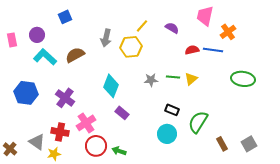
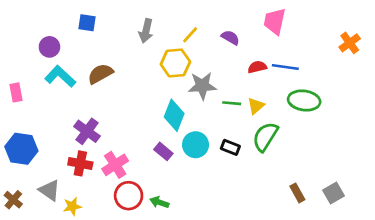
blue square: (65, 17) -> (87, 23), turned 32
orange cross: (228, 32) -> (350, 43), moved
gray arrow: (106, 38) -> (146, 31), moved
pink rectangle: (12, 40) -> (16, 92), moved
green ellipse: (243, 79) -> (304, 100), moved
gray star: (151, 80) -> (202, 86), moved, size x1.5
cyan diamond: (111, 86) -> (174, 115), moved
blue hexagon: (26, 93) -> (21, 149), moved
green semicircle: (198, 122) -> (265, 137), moved
red cross: (60, 132) -> (80, 163), moved
cyan circle: (167, 134) -> (196, 145), moved

